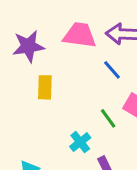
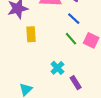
green line: (108, 118) -> (71, 39), moved

